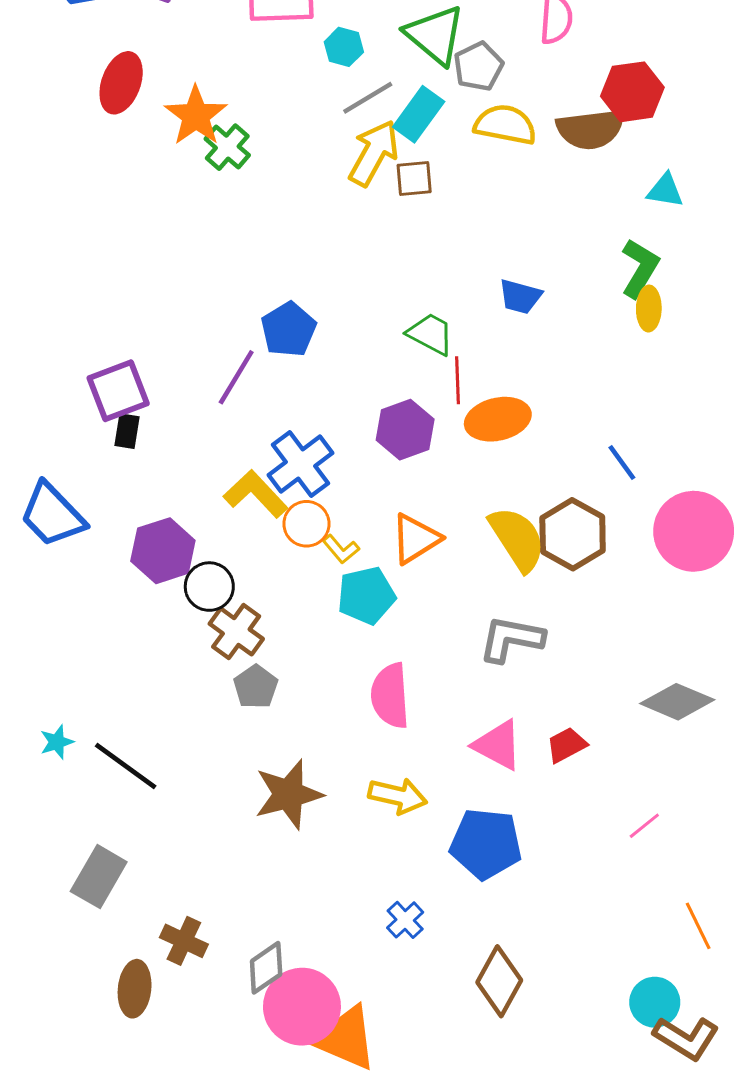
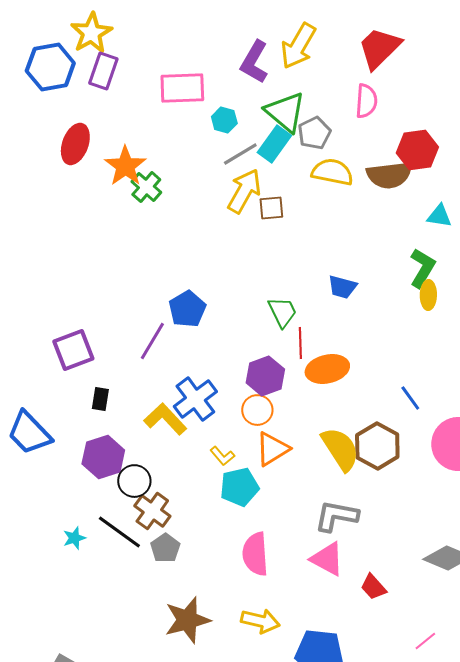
cyan rectangle: (419, 114) -> (274, 144), moved
green trapezoid: (431, 334) -> (282, 312), turned 36
black rectangle: (127, 431) -> (100, 399), moved
orange circle: (306, 524) -> (257, 410), moved
cyan star: (57, 742) -> (74, 538), moved
pink triangle: (498, 745) -> (327, 559), moved
red trapezoid: (567, 745) -> (373, 587), turned -104
black line: (126, 766) -> (119, 532), moved

